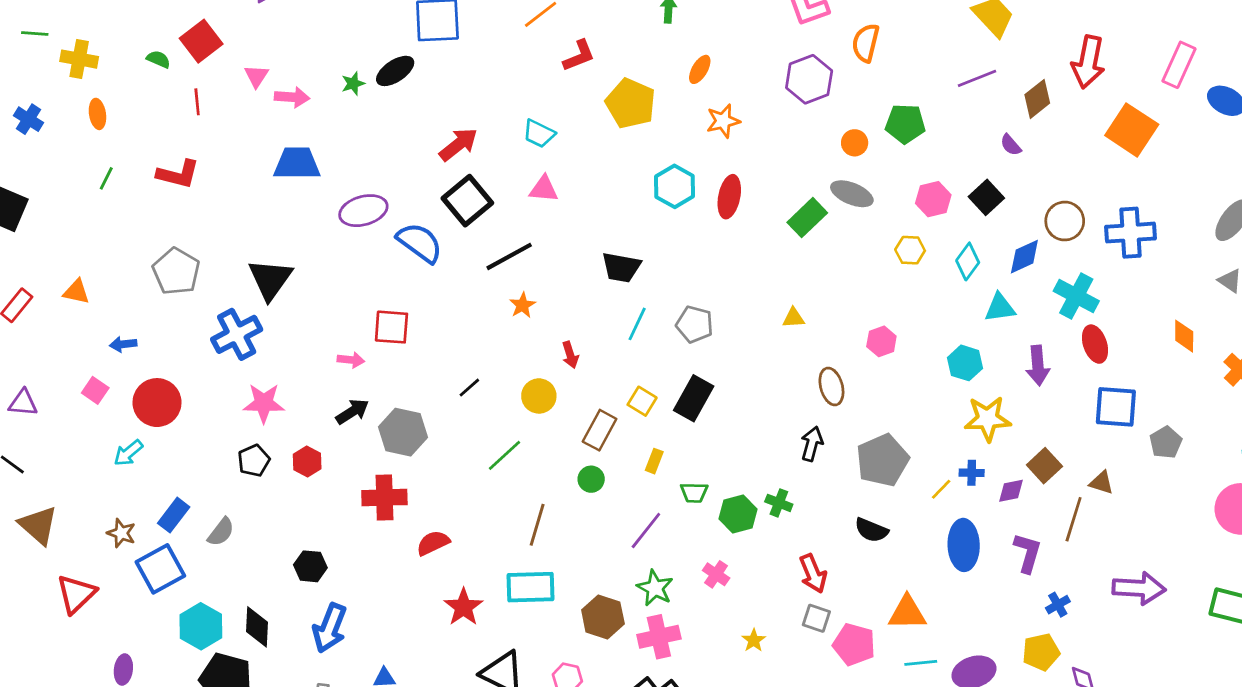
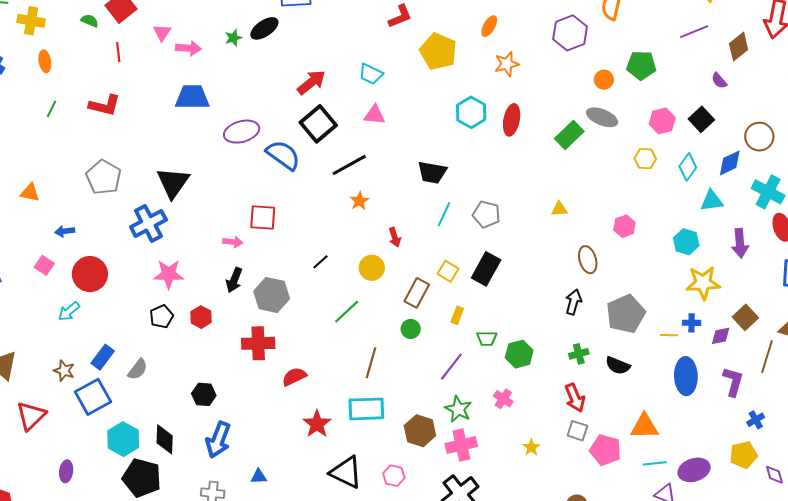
black arrow: (352, 412) -> (234, 280), turned 145
yellow line: (941, 489) -> (669, 335), turned 48
green cross: (779, 503) -> (579, 354), moved, turned -36

